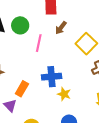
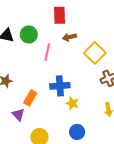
brown arrow: (61, 28) -> (69, 37), turned 40

